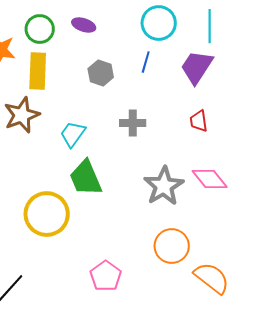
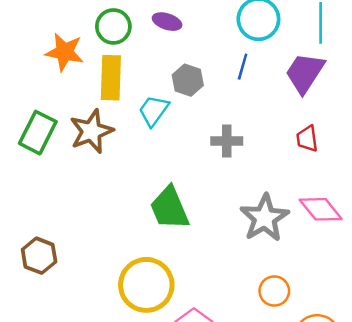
cyan trapezoid: (73, 134) -> (154, 111), moved
yellow circle: (47, 214) -> (146, 285), moved
orange circle: (172, 246) -> (274, 291), size x0.7

